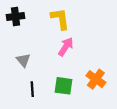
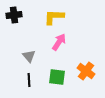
yellow L-shape: (60, 19) -> (54, 17), turned -80
gray triangle: (23, 60) -> (29, 56), moved

